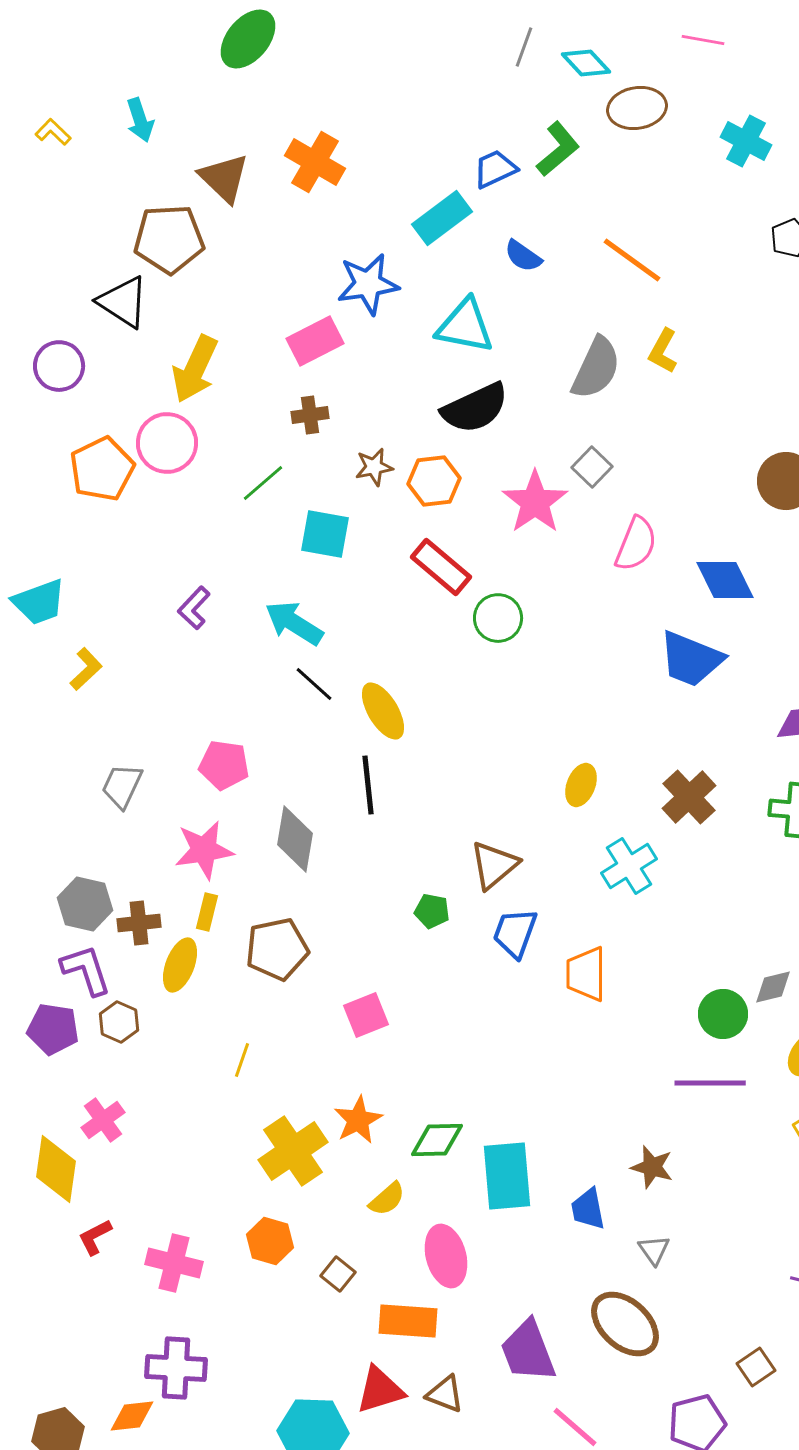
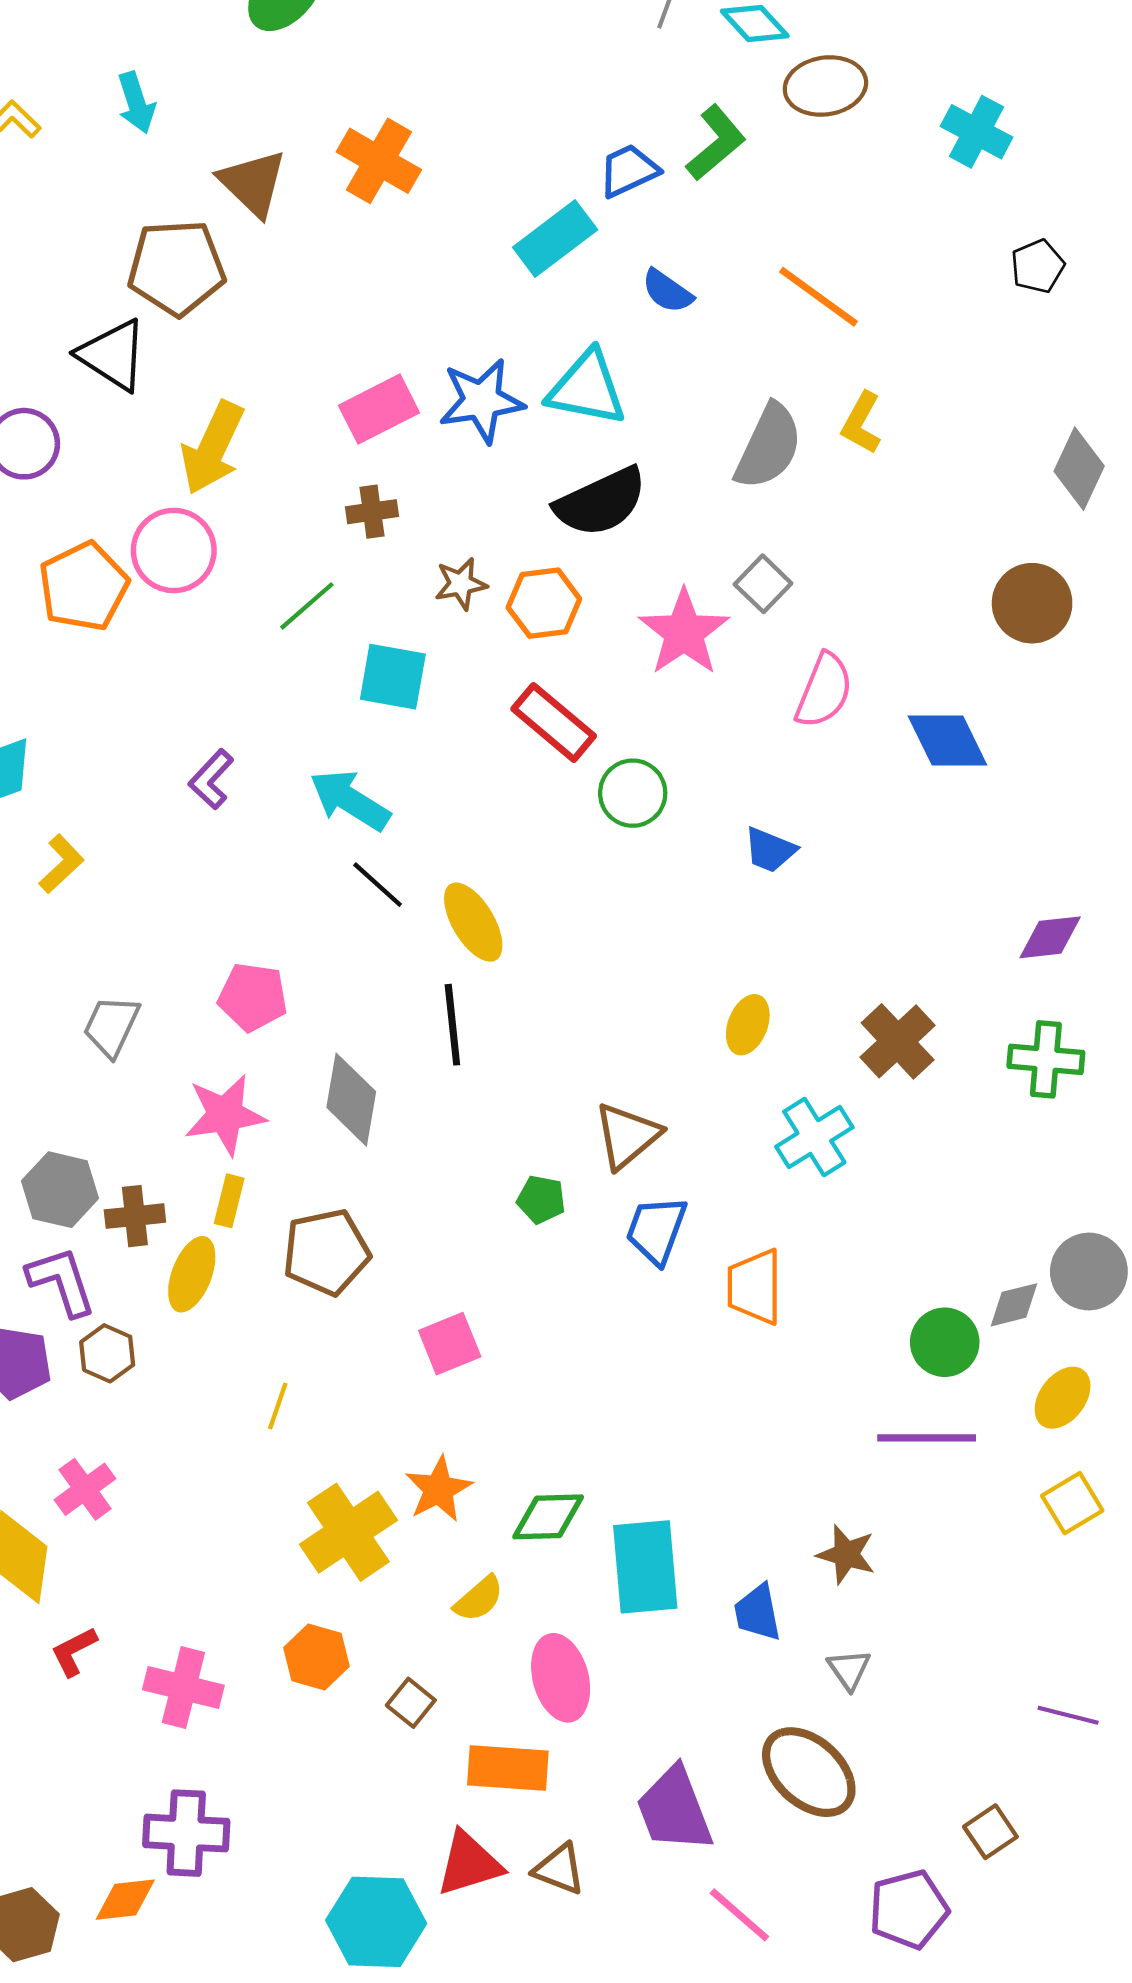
blue star: (368, 284) -> (482, 401), moved
blue trapezoid: (691, 659) -> (770, 850), moved, size x0.6

